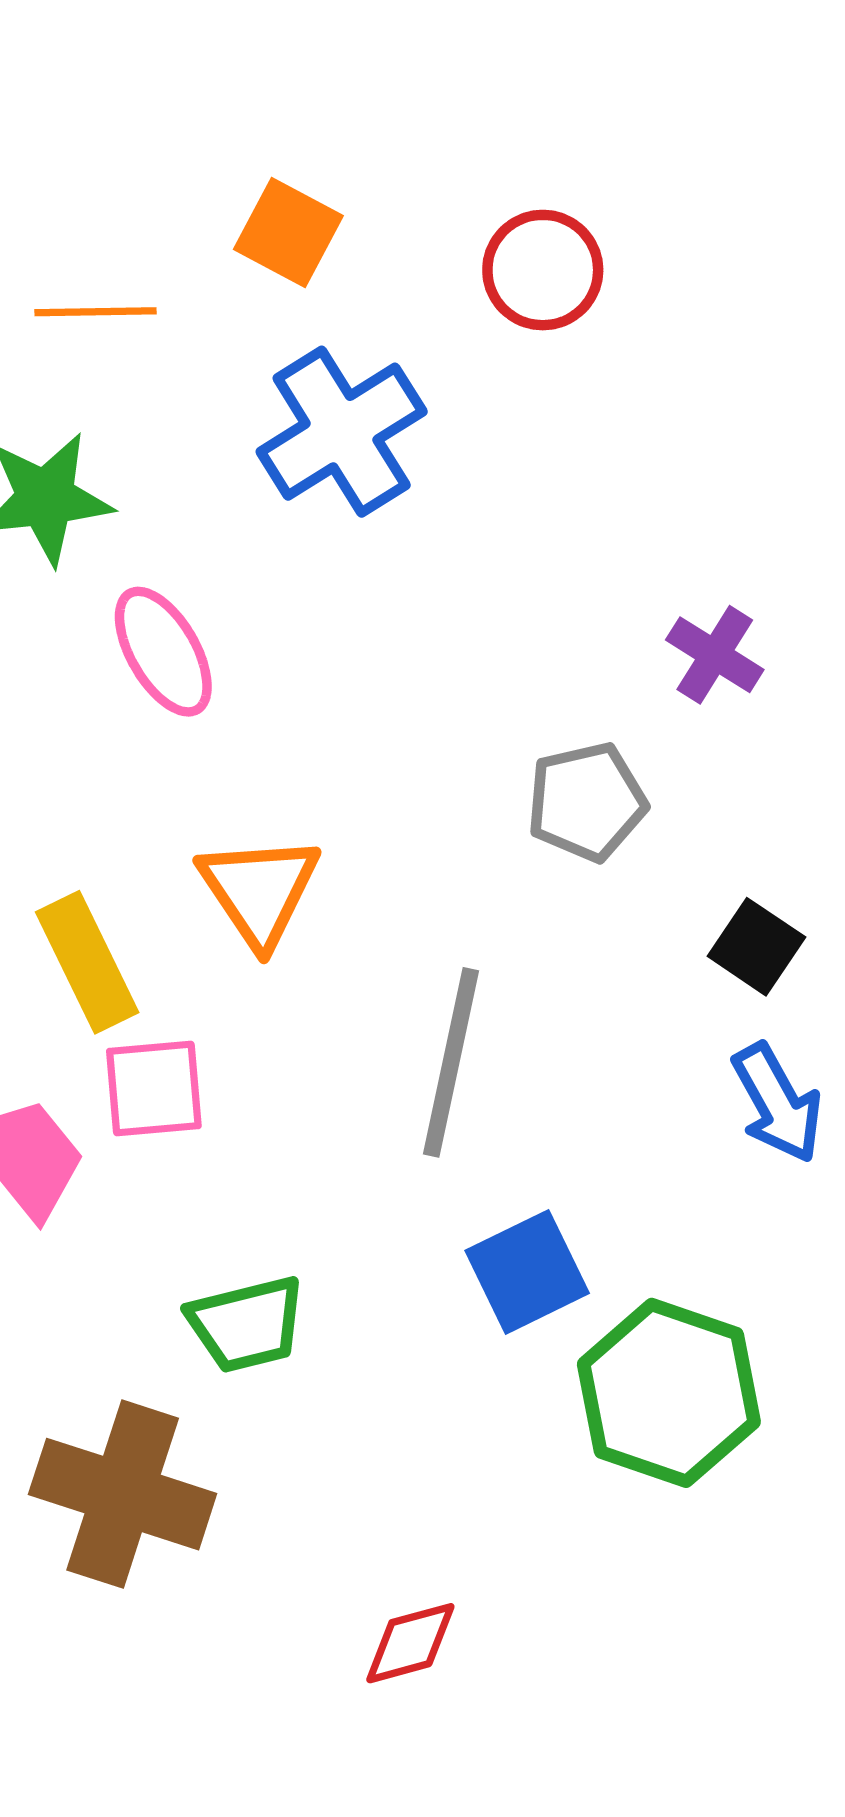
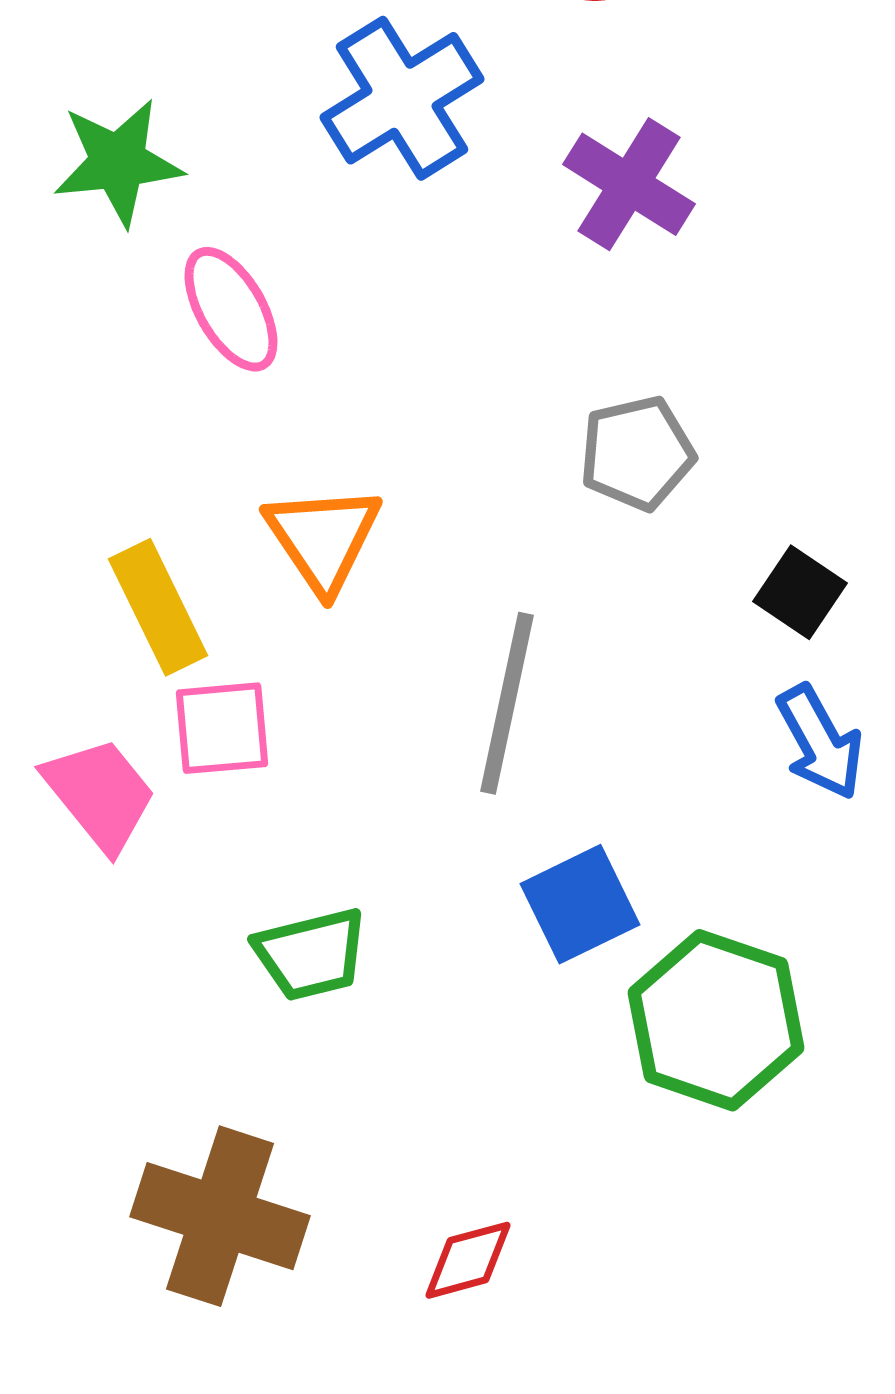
purple cross: (715, 655) -> (629, 184), moved, size x1.4
brown cross: (123, 1494) -> (220, 1216), moved

